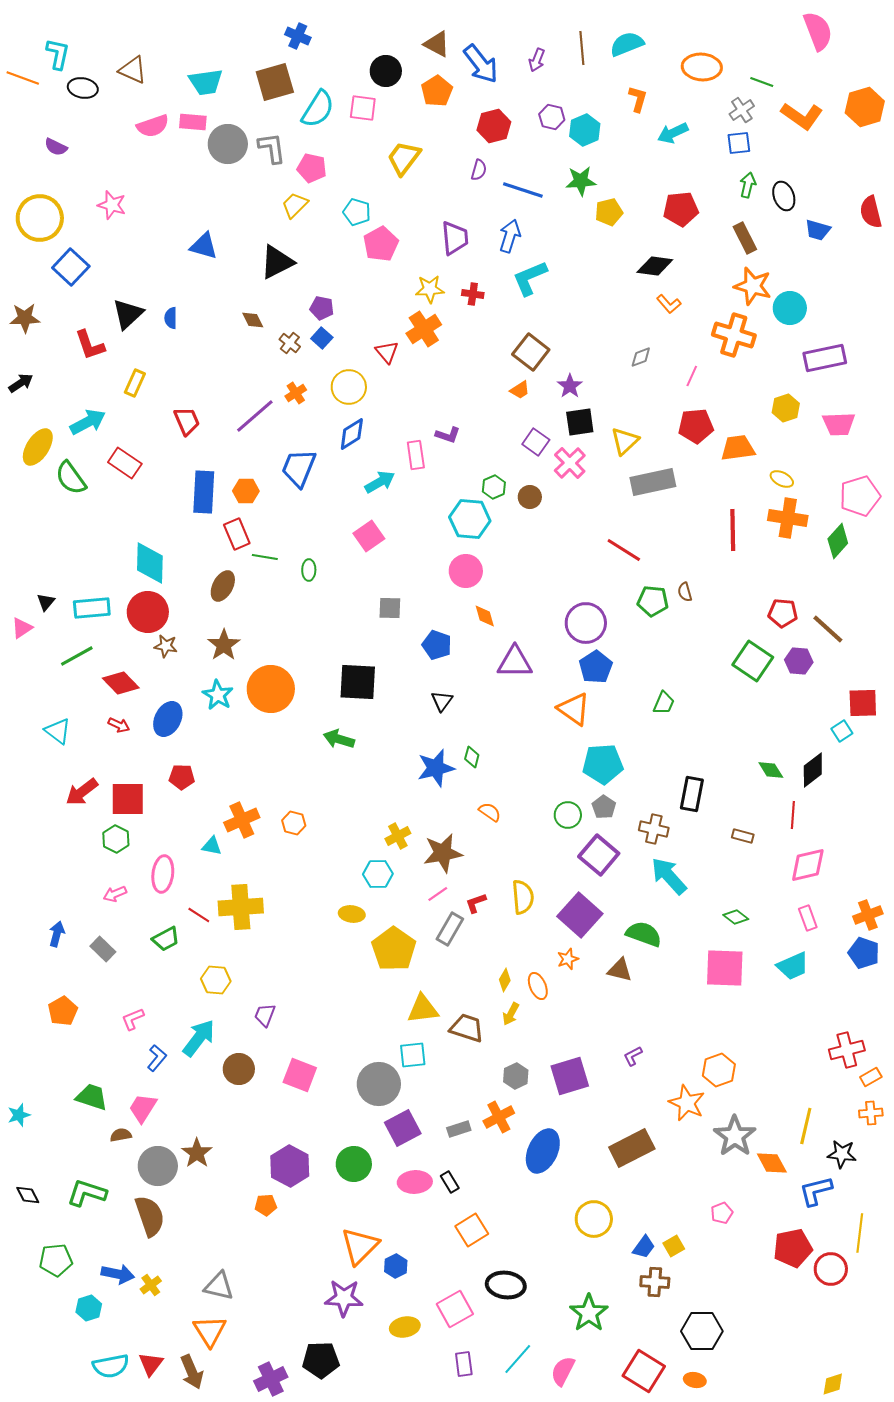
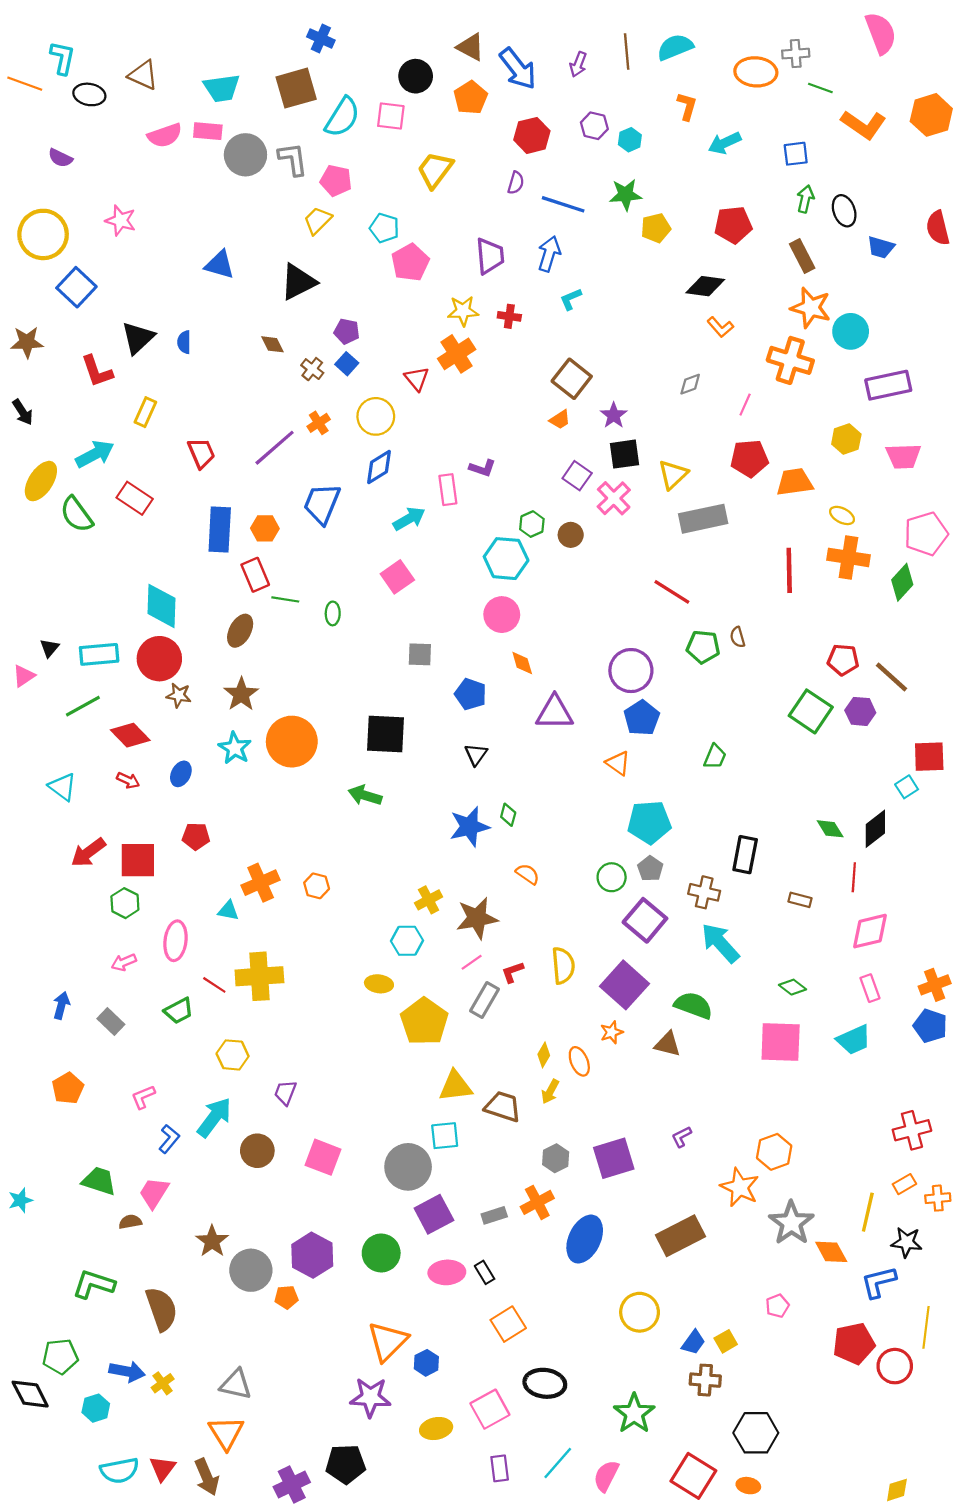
gray cross: (742, 110) -> (796, 54), moved, turned 30
cyan hexagon: (585, 130) -> (630, 140), size x0.7
cyan L-shape: (530, 278) -> (571, 299), size x0.6
black arrow: (21, 383) -> (23, 412), turned 90
orange triangle: (574, 709) -> (618, 763), size x0.7
blue ellipse: (168, 719) -> (181, 774), size x0.7
orange rectangle: (871, 1077) -> (904, 1184), moved
gray circle: (158, 1166) -> (251, 1270), moved
black diamond: (28, 1195) -> (30, 1394), moved, size x1.5

